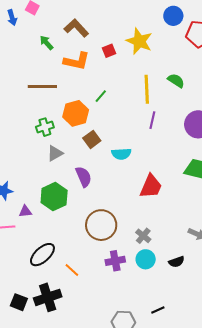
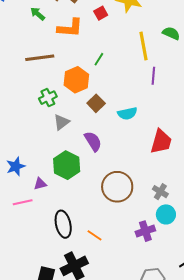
black ellipse: (42, 255) -> (63, 224), turned -52
purple cross: (115, 261) -> (145, 231), moved

